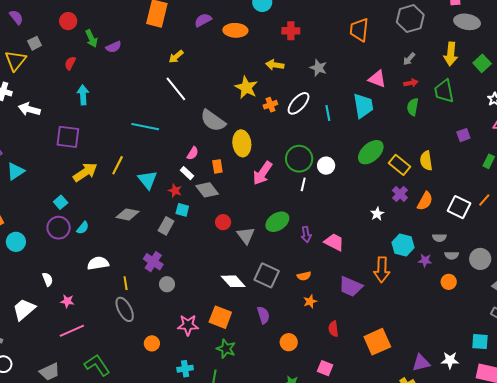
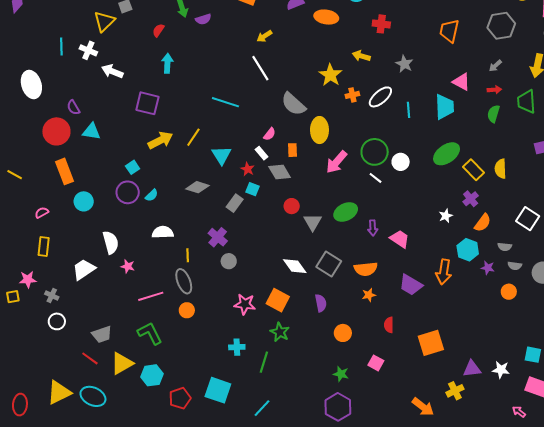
cyan triangle: (16, 171) -> (91, 131), turned 36
white line: (303, 184) -> (376, 178), turned -72
orange semicircle: (425, 201) -> (483, 223), moved
orange semicircle: (304, 276) -> (366, 269), size x1.6
white semicircle: (48, 279) -> (111, 242), size x1.6
pink line: (72, 331) -> (151, 296), moved
orange circle: (152, 343) -> (187, 310), moved

